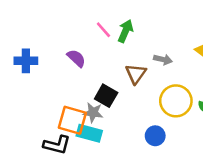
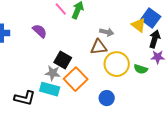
brown triangle: (136, 74) -> (99, 47), moved, turned 48
orange square: (72, 120) -> (76, 79), moved, turned 30
blue circle: (155, 136) -> (107, 98), moved

